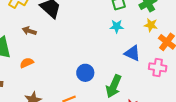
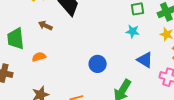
blue circle: (85, 73) -> (98, 64), moved

